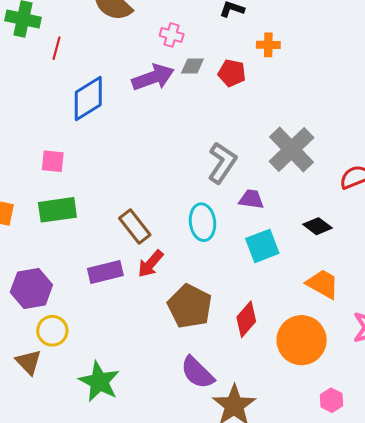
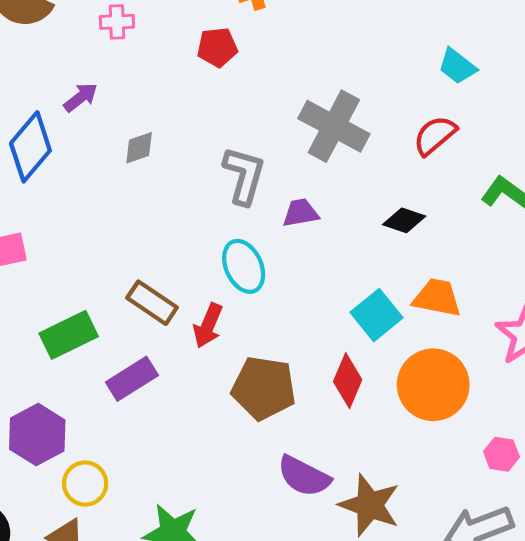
gray diamond: (192, 66) -> (139, 148), moved
purple arrow: (153, 77) -> (81, 97), moved, size x0.6
green rectangle: (57, 210) -> (69, 335), moved
cyan square: (262, 246) -> (376, 315), moved
red arrow: (150, 264) -> (208, 326), moved

